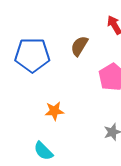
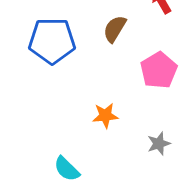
orange star: (54, 111) -> (105, 116), moved

